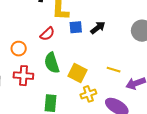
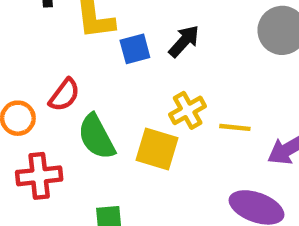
red semicircle: (47, 34) -> (64, 95), moved
yellow cross: (88, 94) -> (188, 110), moved

